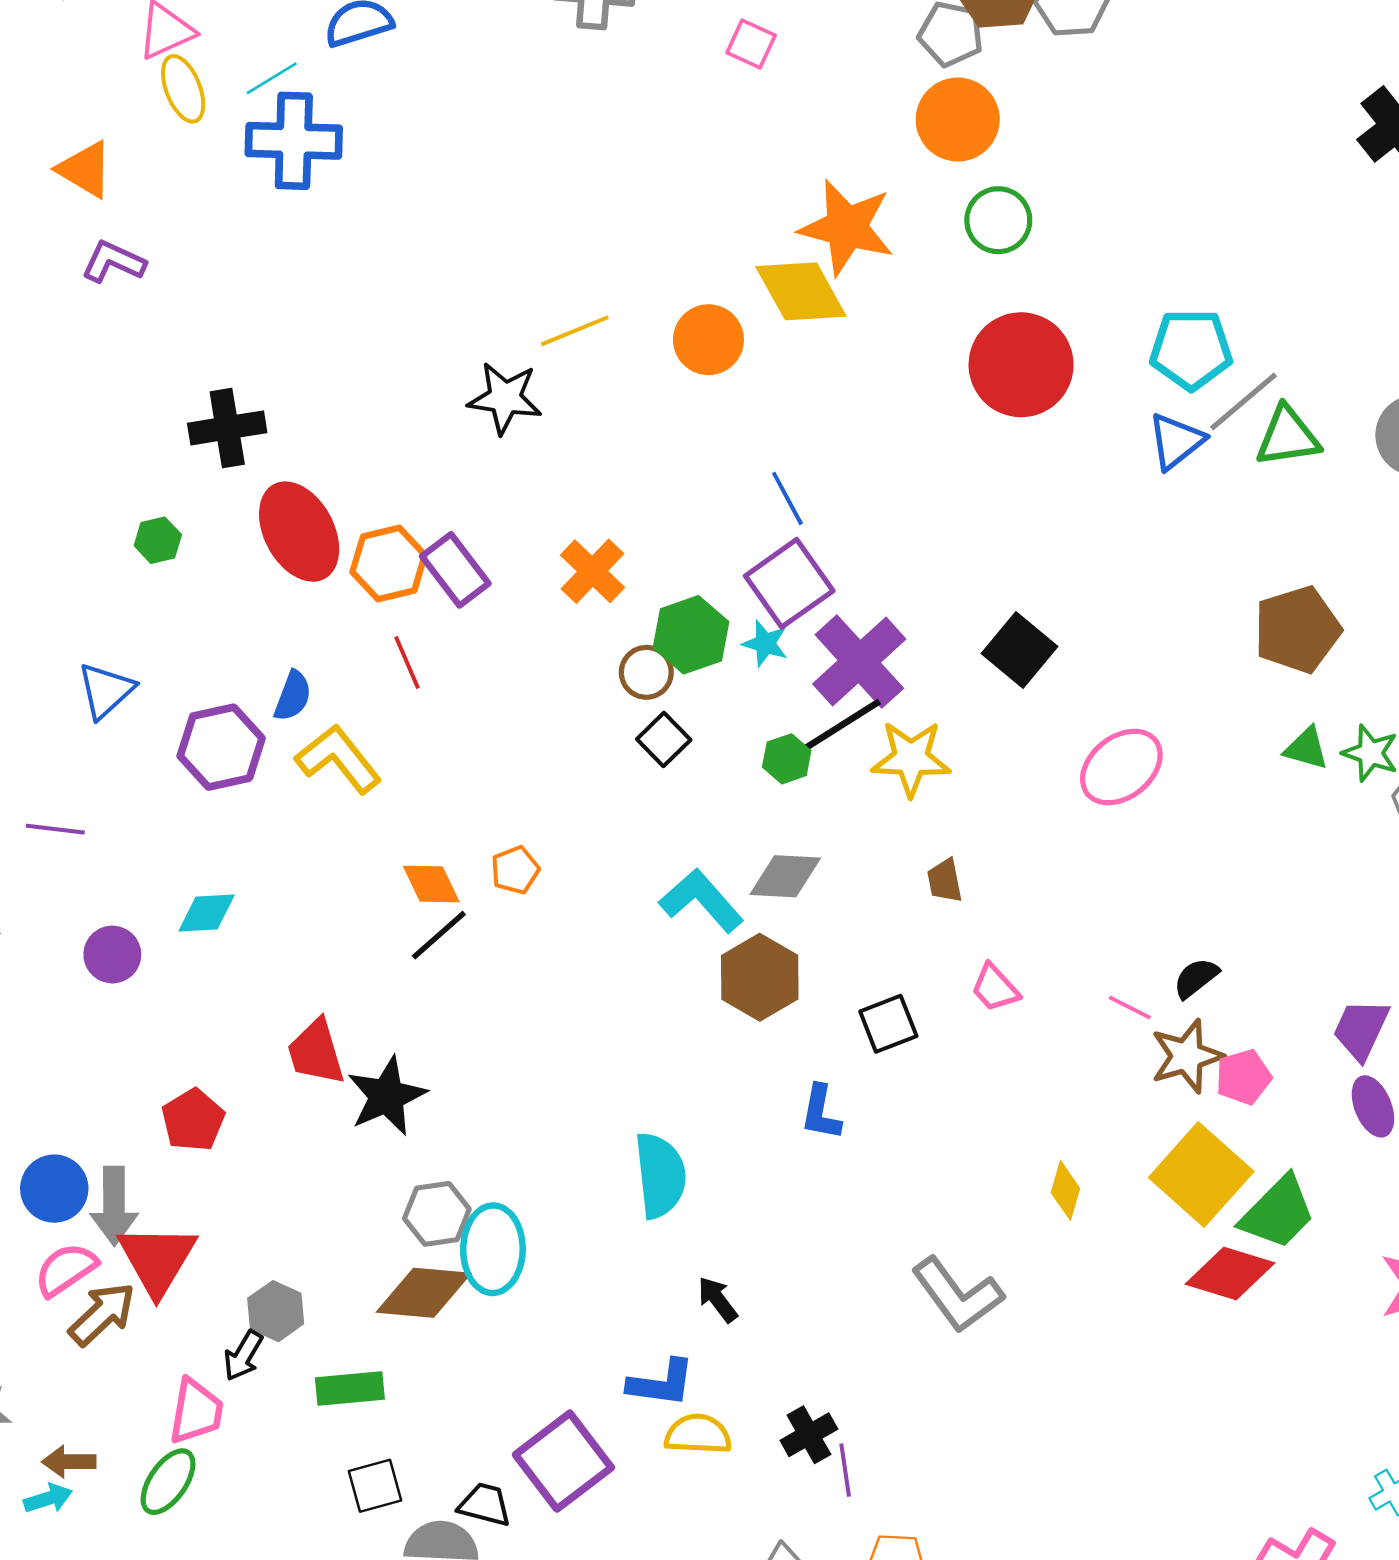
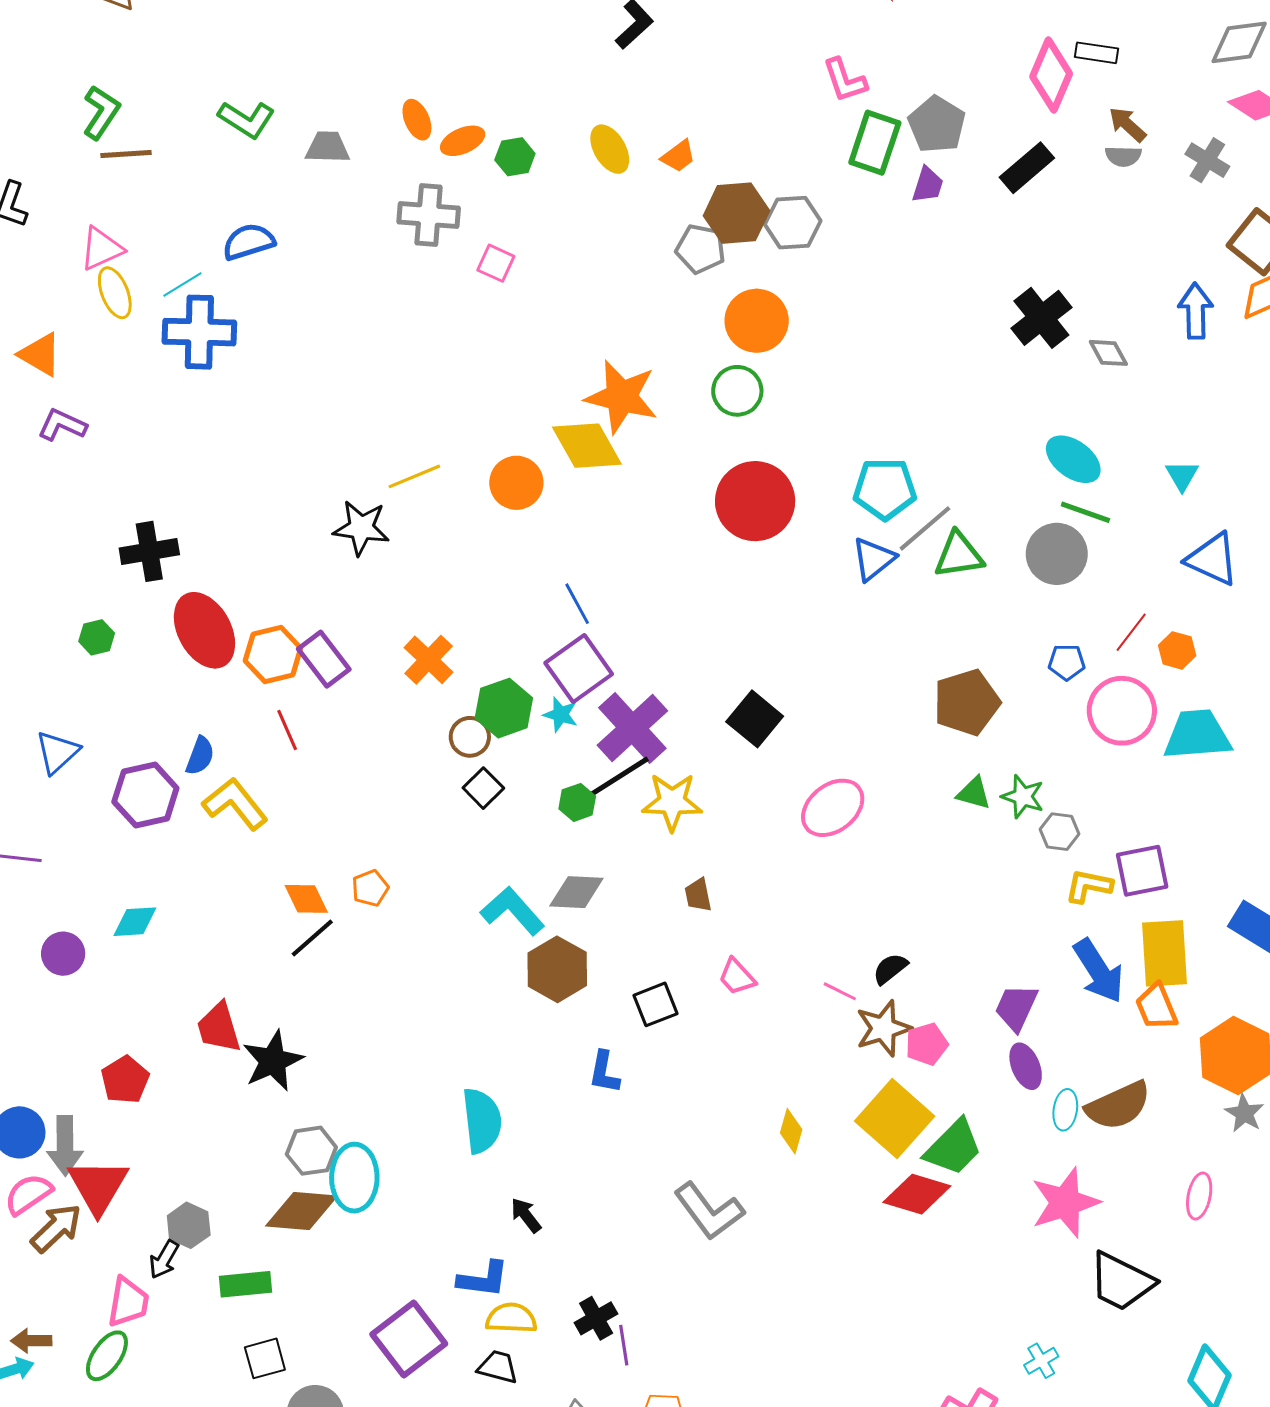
pink square: (751, 44) -> (496, 263), moved
orange circle: (958, 120) -> (757, 321), moved
black trapezoid: (485, 1505) -> (498, 1367), moved

